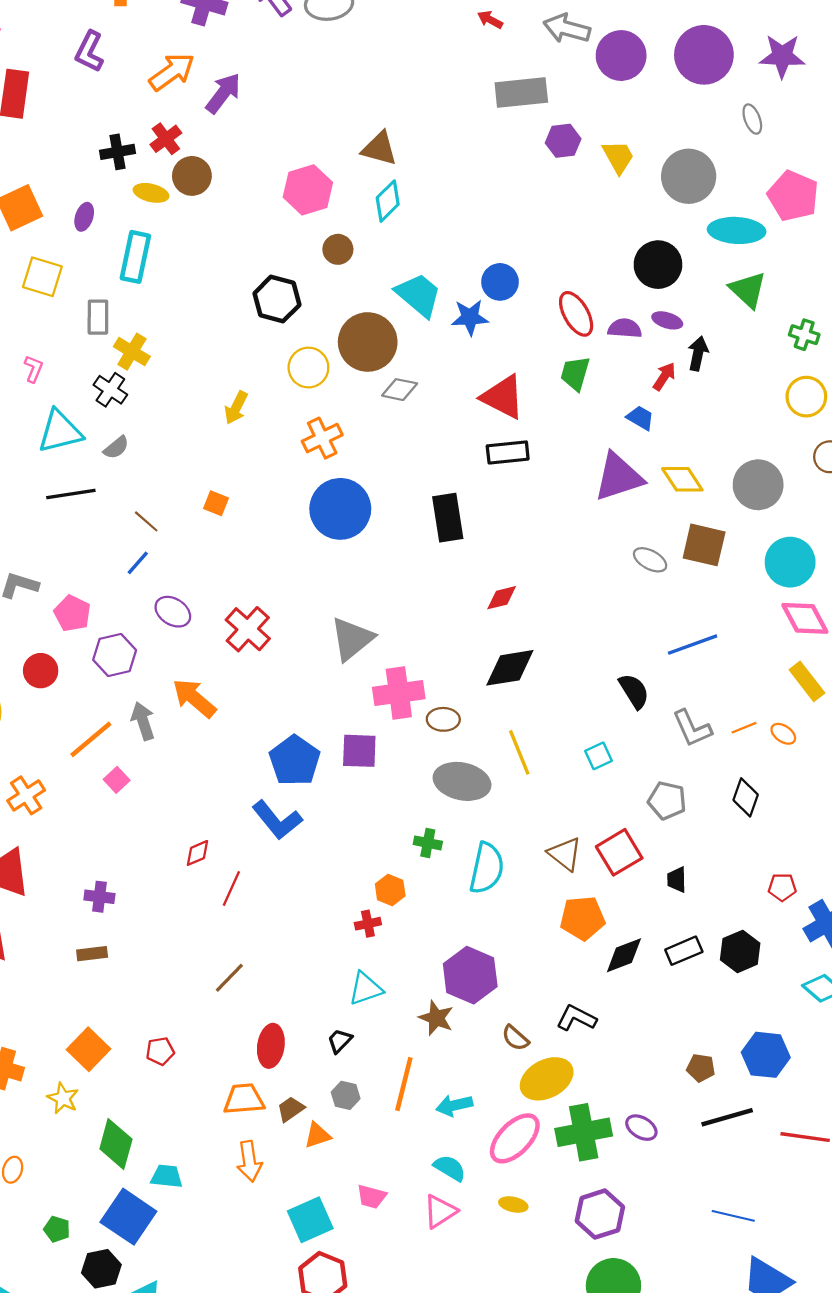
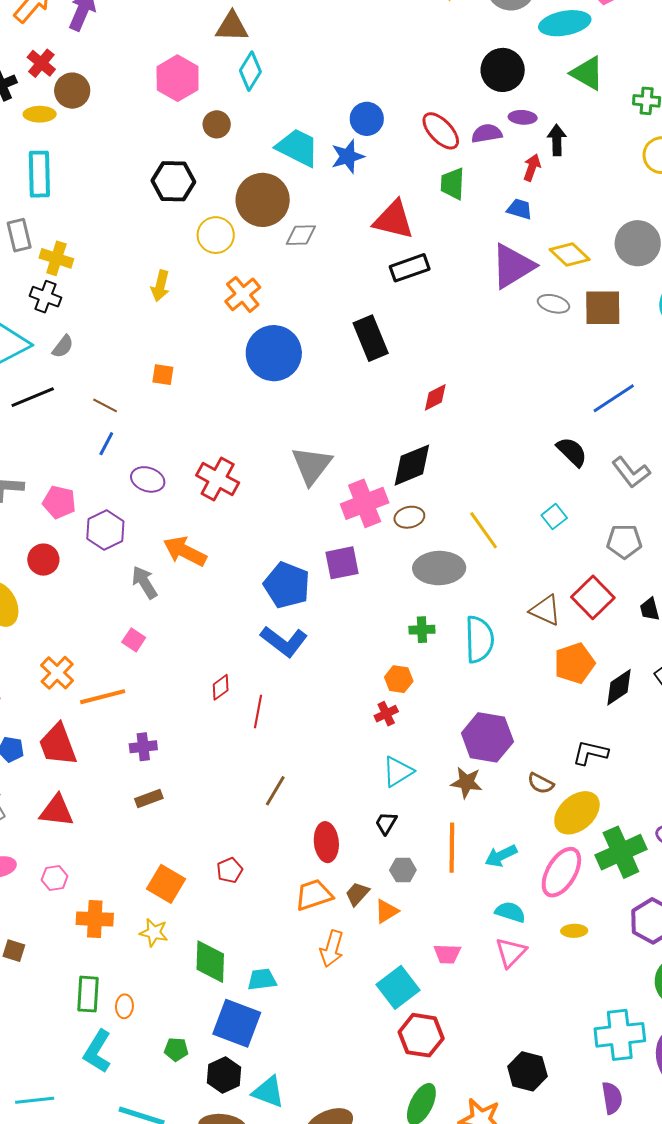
gray ellipse: (650, 560) -> (553, 304), moved
black diamond: (510, 668) -> (412, 465), moved
orange line: (91, 739) -> (103, 697), moved, turned 39
orange arrow: (249, 1161) -> (332, 949), turned 39

